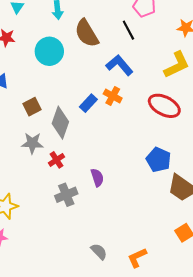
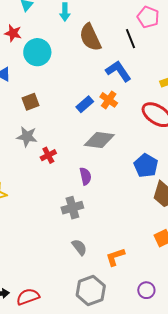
cyan circle: (49, 51) -> (37, 52), moved
gray diamond: (60, 123) -> (99, 140), moved, turned 72
gray cross: (66, 195) -> (72, 208), moved

